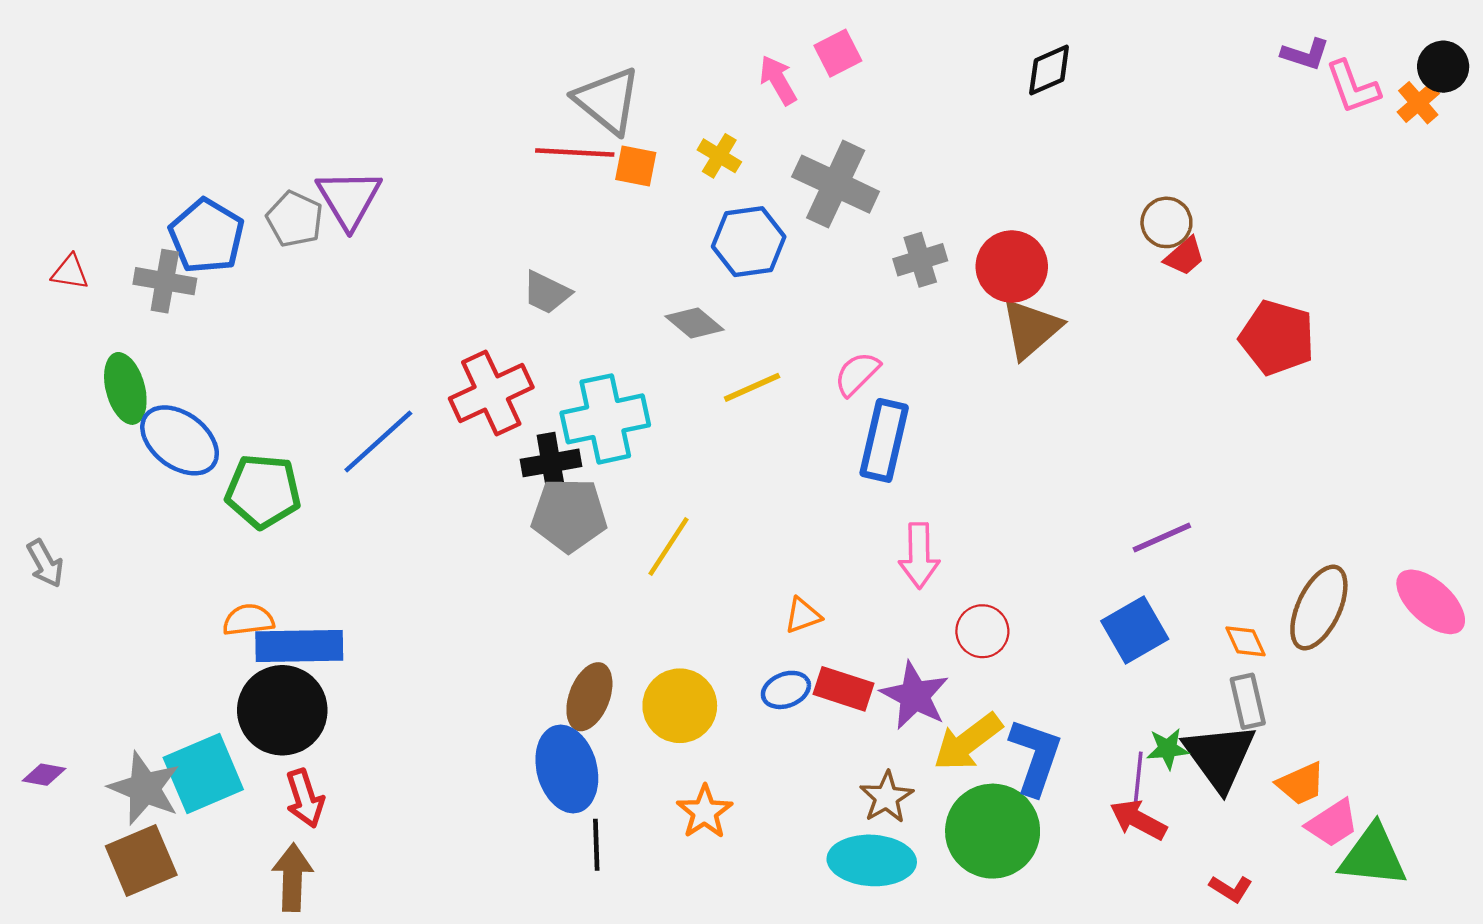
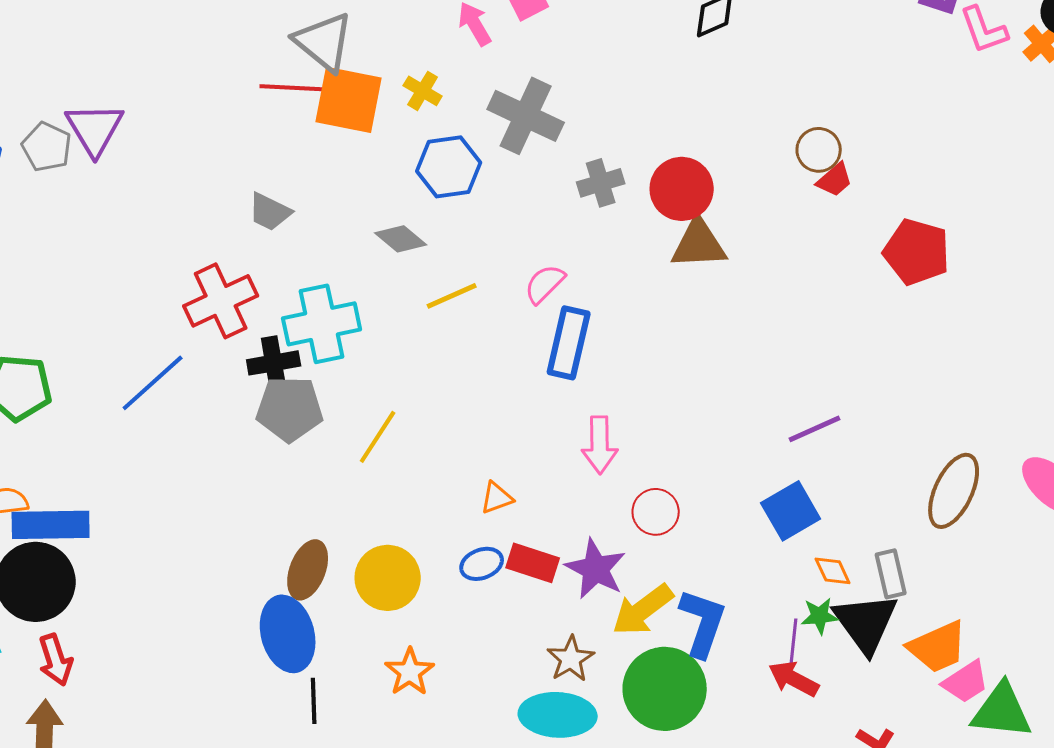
orange square: (636, 166) -> (349, 100), size x1.8
brown triangle: (1031, 329) -> (699, 244), turned 38
blue line: (378, 442) -> (153, 383), moved
orange diamond: (1246, 641) -> (833, 571), moved
orange trapezoid: (1301, 784) -> (938, 647), size x1.4

